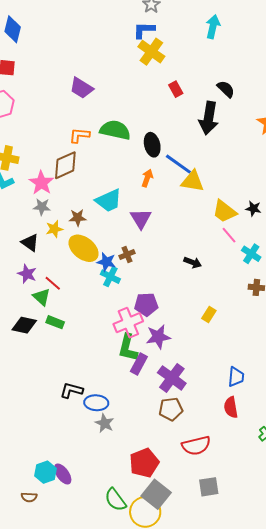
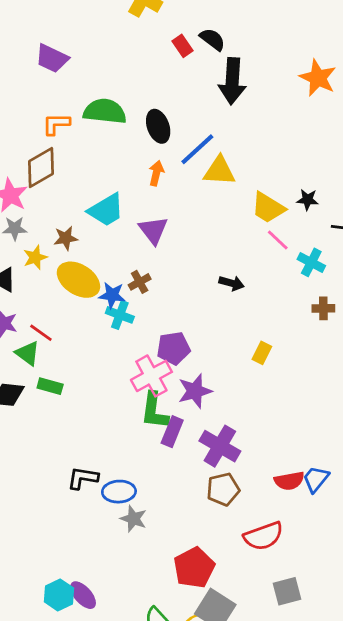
black semicircle: (226, 89) -> (212, 39), moved
blue line: (178, 164) -> (197, 149), turned -72
blue trapezoid: (236, 377) -> (316, 479), moved, turned -140
red semicircle: (231, 407) -> (289, 481), moved, turned -85

